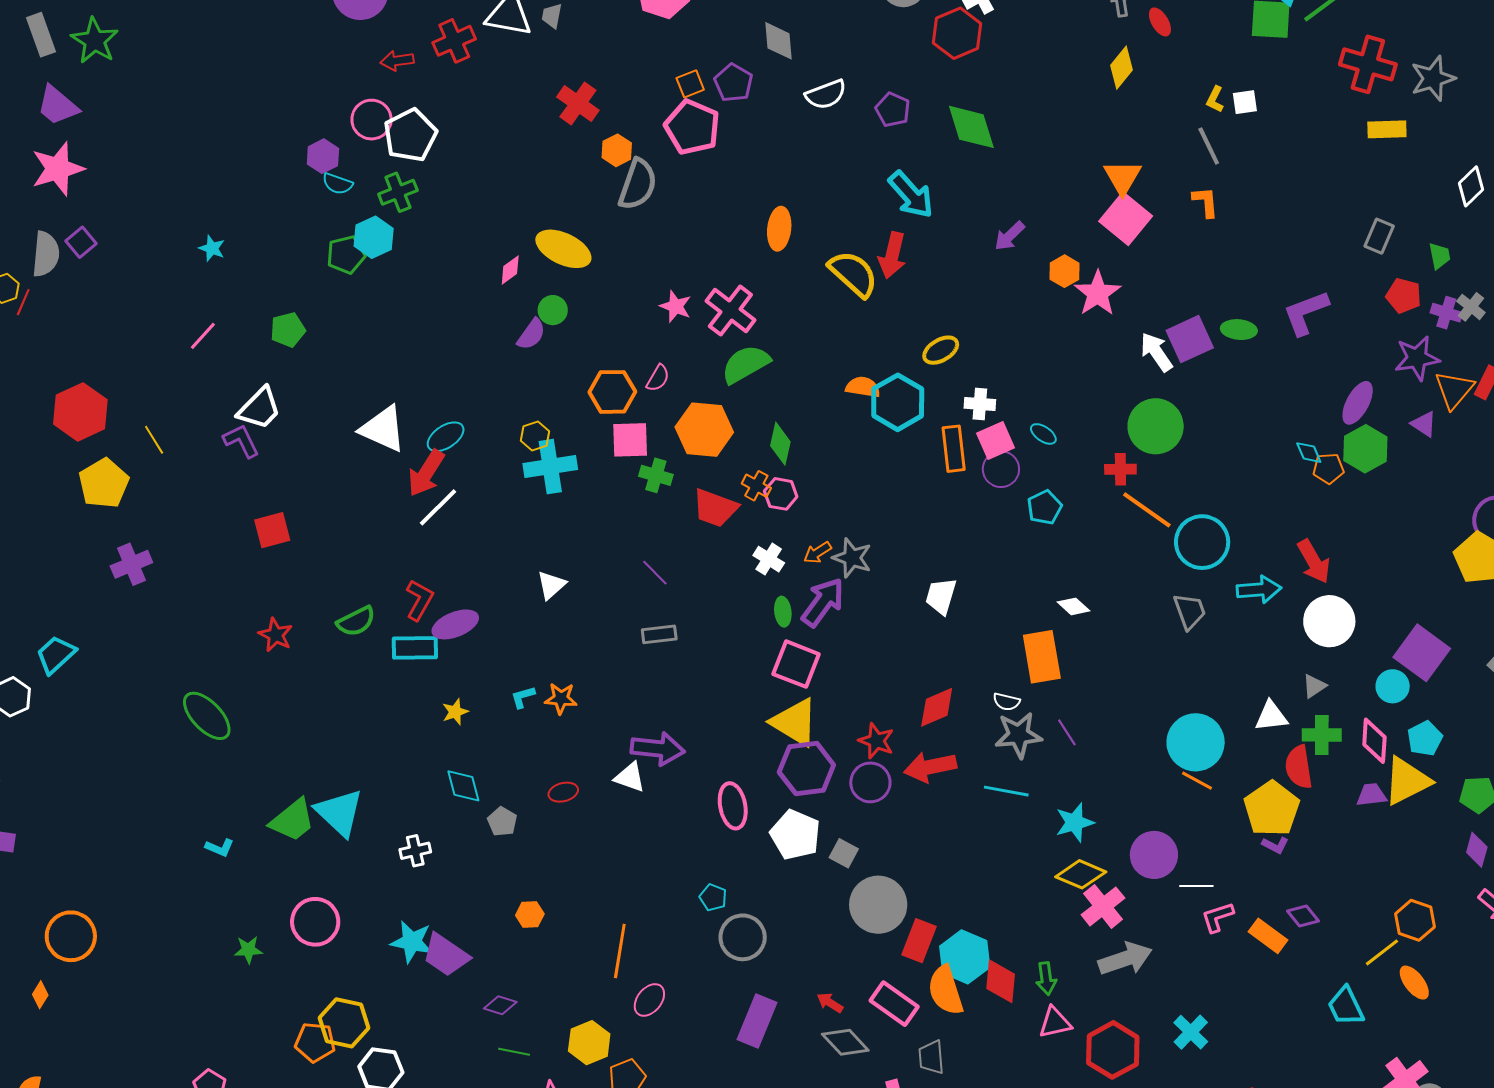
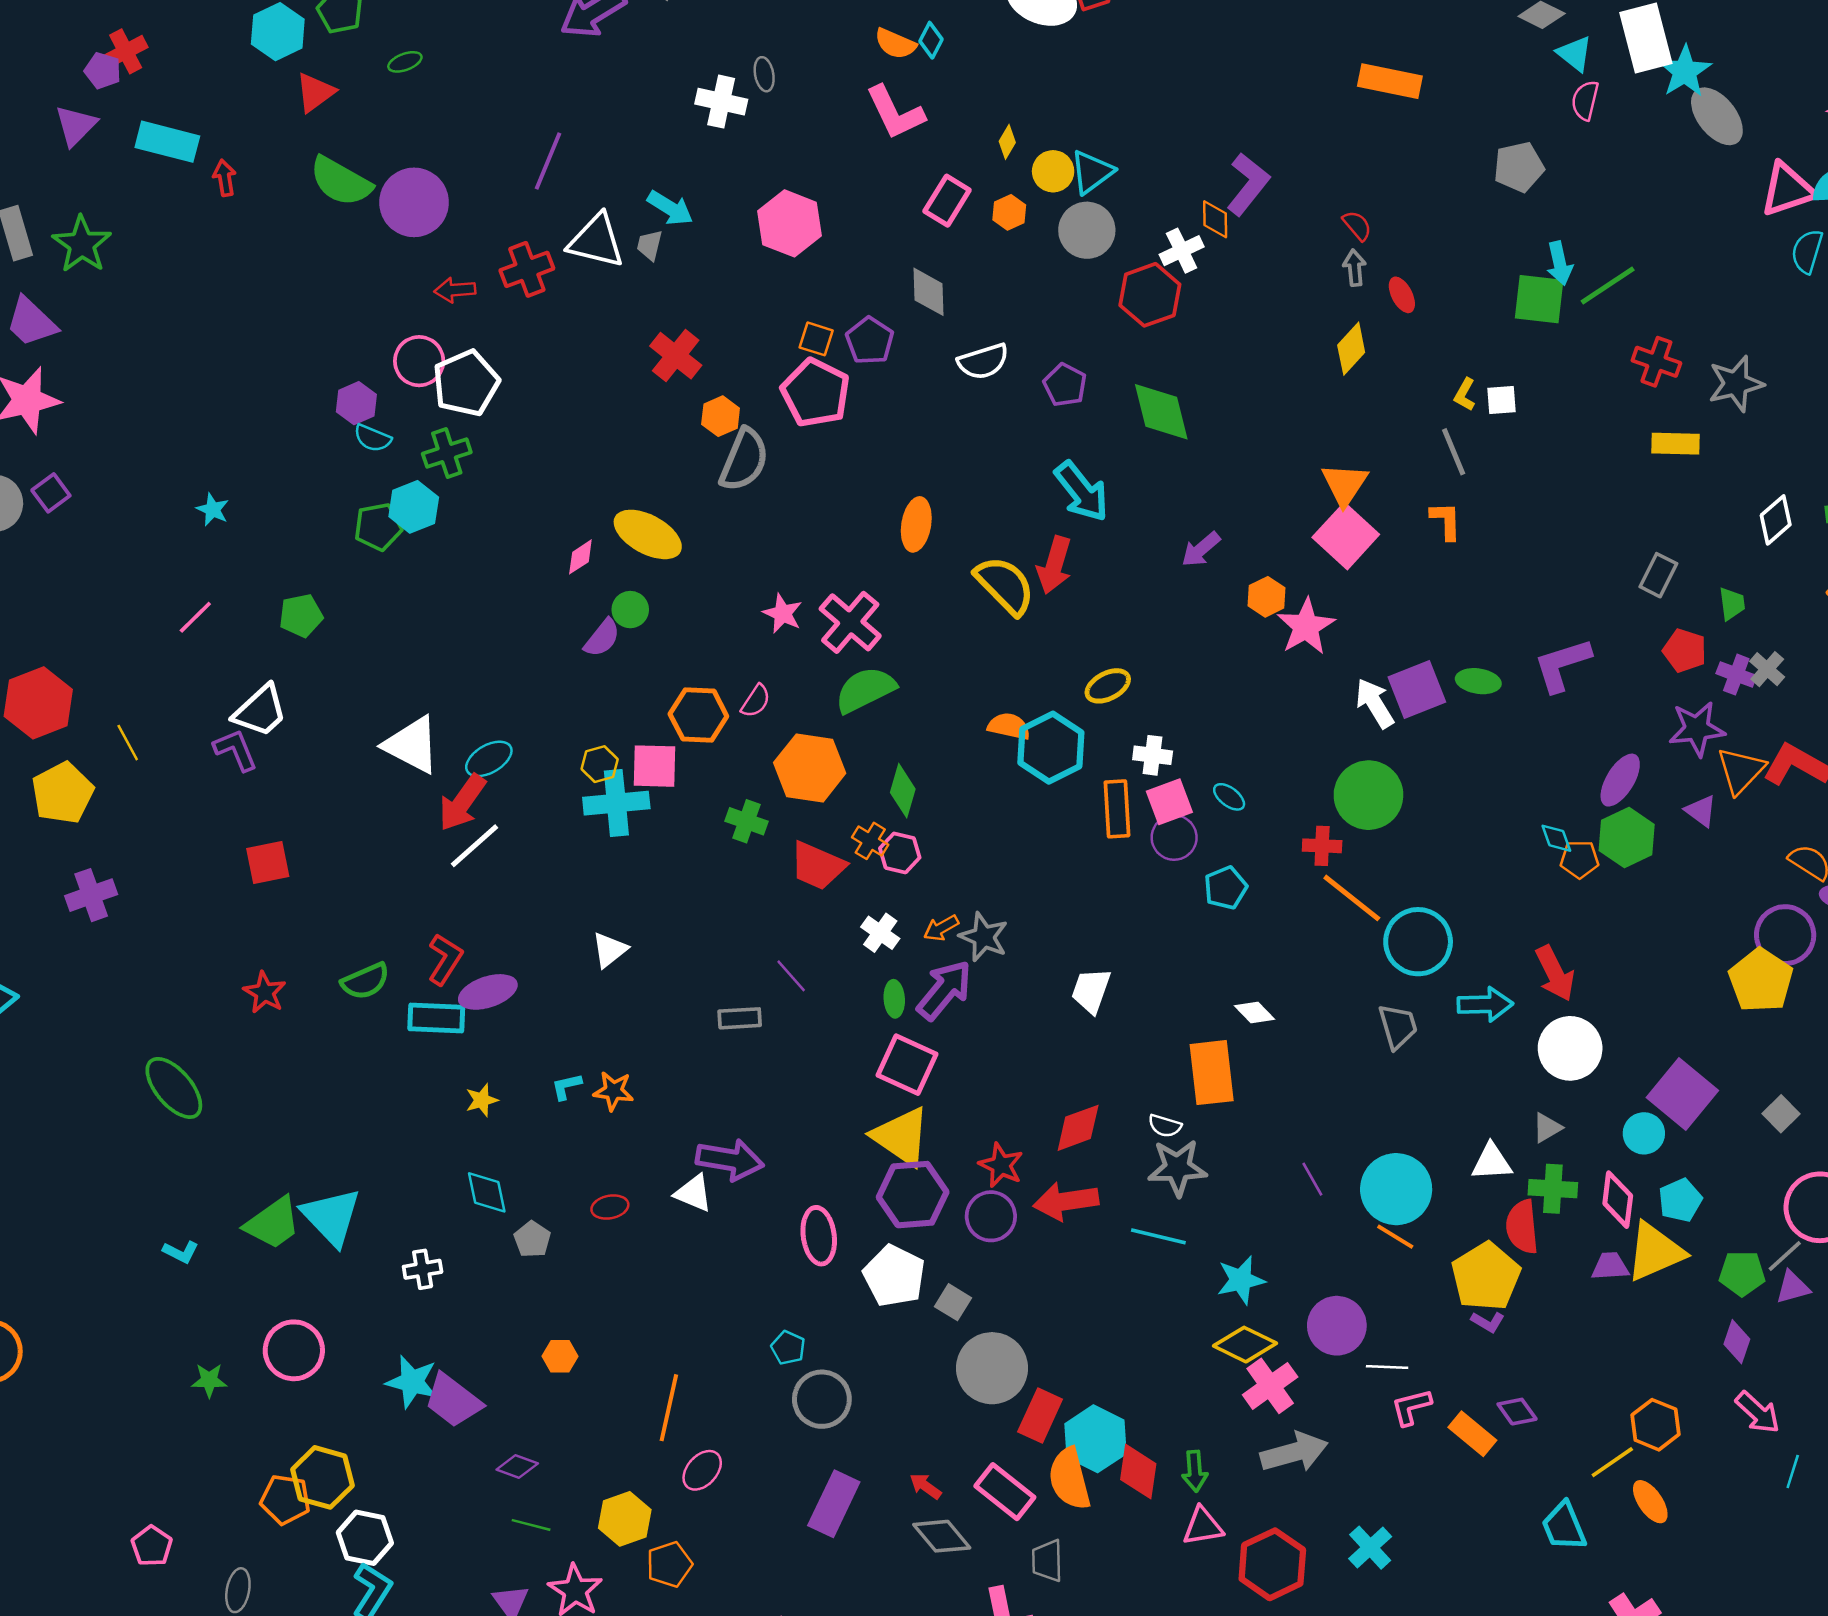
red cross: (1368, 64) -> (1656, 362), size x0.7
orange square: (690, 84) -> (816, 339), turned 36
pink square: (630, 440) -> (654, 766), moved
purple line: (655, 573) -> (791, 976), moved
purple line: (1067, 732) -> (1312, 1179), moved

